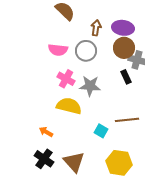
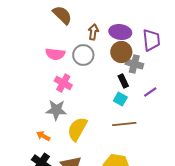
gray star: (90, 86) -> (56, 110), moved
yellow semicircle: (69, 106) -> (77, 129), moved, turned -75
cyan square: (101, 131) -> (120, 99), moved

